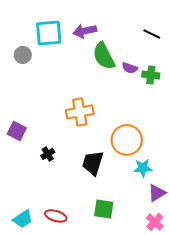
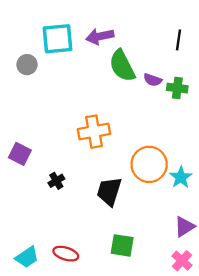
black line: (152, 34) -> (178, 40), turned 72
cyan star: (143, 168) -> (181, 177), moved, turned -30

